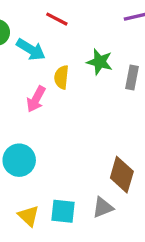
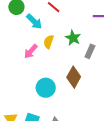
cyan circle: (19, 160) -> (46, 88), moved
brown diamond: (122, 175) -> (74, 77), moved

